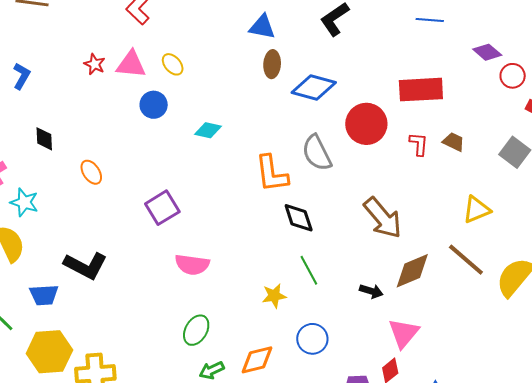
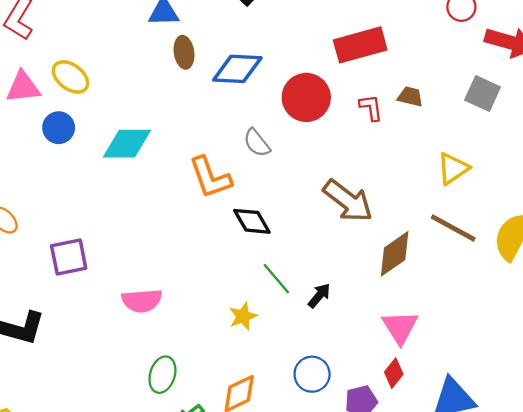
yellow ellipse: (173, 64) -> (70, 77), size x1.4
cyan diamond: (208, 130) -> (127, 144), size x1.6
gray semicircle: (317, 153) -> (257, 143), size x0.7
purple square: (162, 208) -> (69, 257), moved, turned 32
black arrow: (371, 291) -> (319, 296), moved, turned -55
blue circle: (312, 339) -> (312, 374), moved

